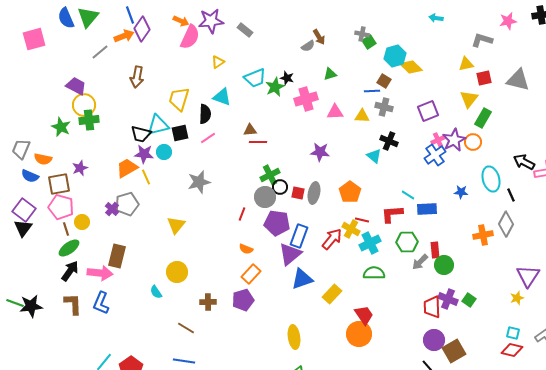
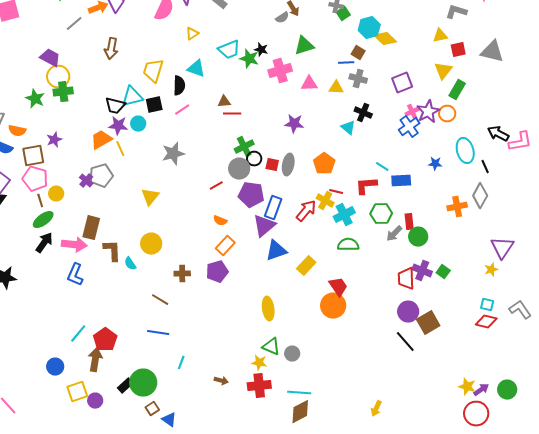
green triangle: (330, 74) -> (304, 46), size x1.5
green star: (275, 87) -> (249, 59), turned -30
red line: (242, 214) -> (216, 186), turned 40
brown L-shape: (73, 304) -> (112, 251), moved

